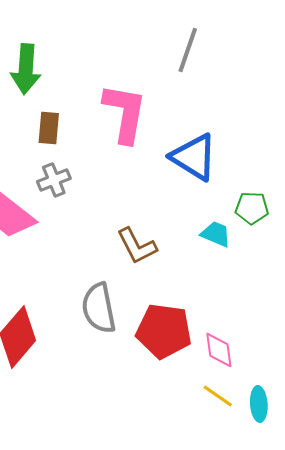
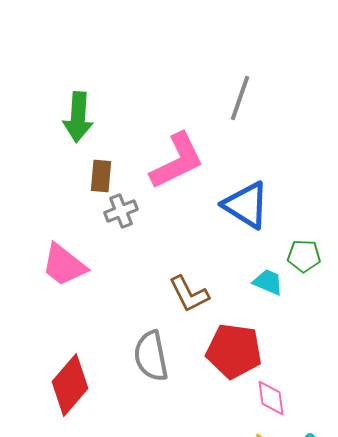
pink L-shape: (125, 113) -> (177, 161), turned 54
gray cross: (54, 180) -> (121, 211), moved
red pentagon: (164, 331) -> (234, 351), moved

